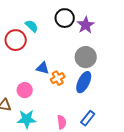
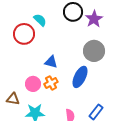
orange cross: (58, 78) -> (51, 83), moved
blue ellipse: (84, 82) -> (80, 77), moved

